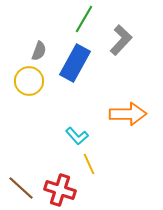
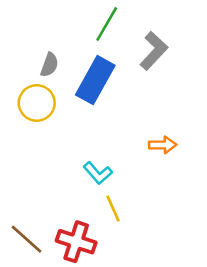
orange arrow: (128, 114) -> (163, 145), size x0.6

